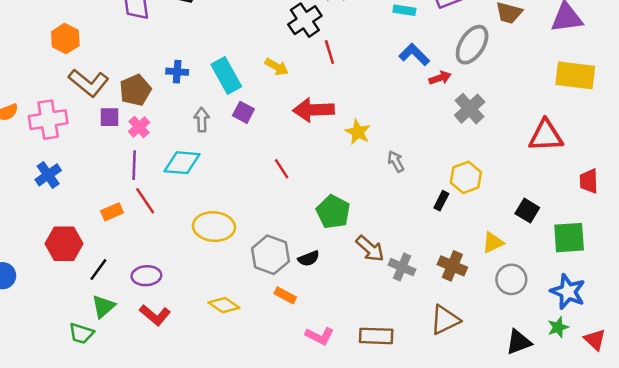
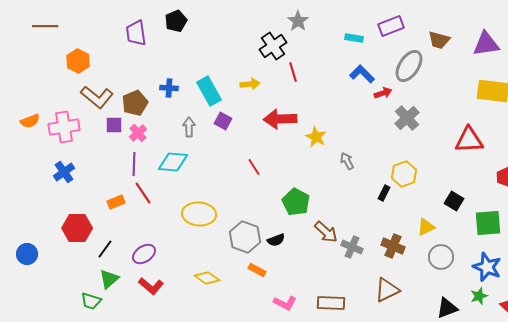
yellow arrow: (277, 67) -> (250, 84), turned -36
purple ellipse: (146, 276) -> (144, 254), turned -30

